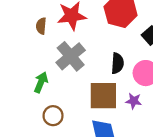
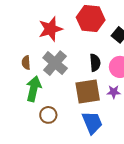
brown semicircle: (41, 26) -> (26, 63), moved
green arrow: (41, 82) -> (34, 89), size x1.4

